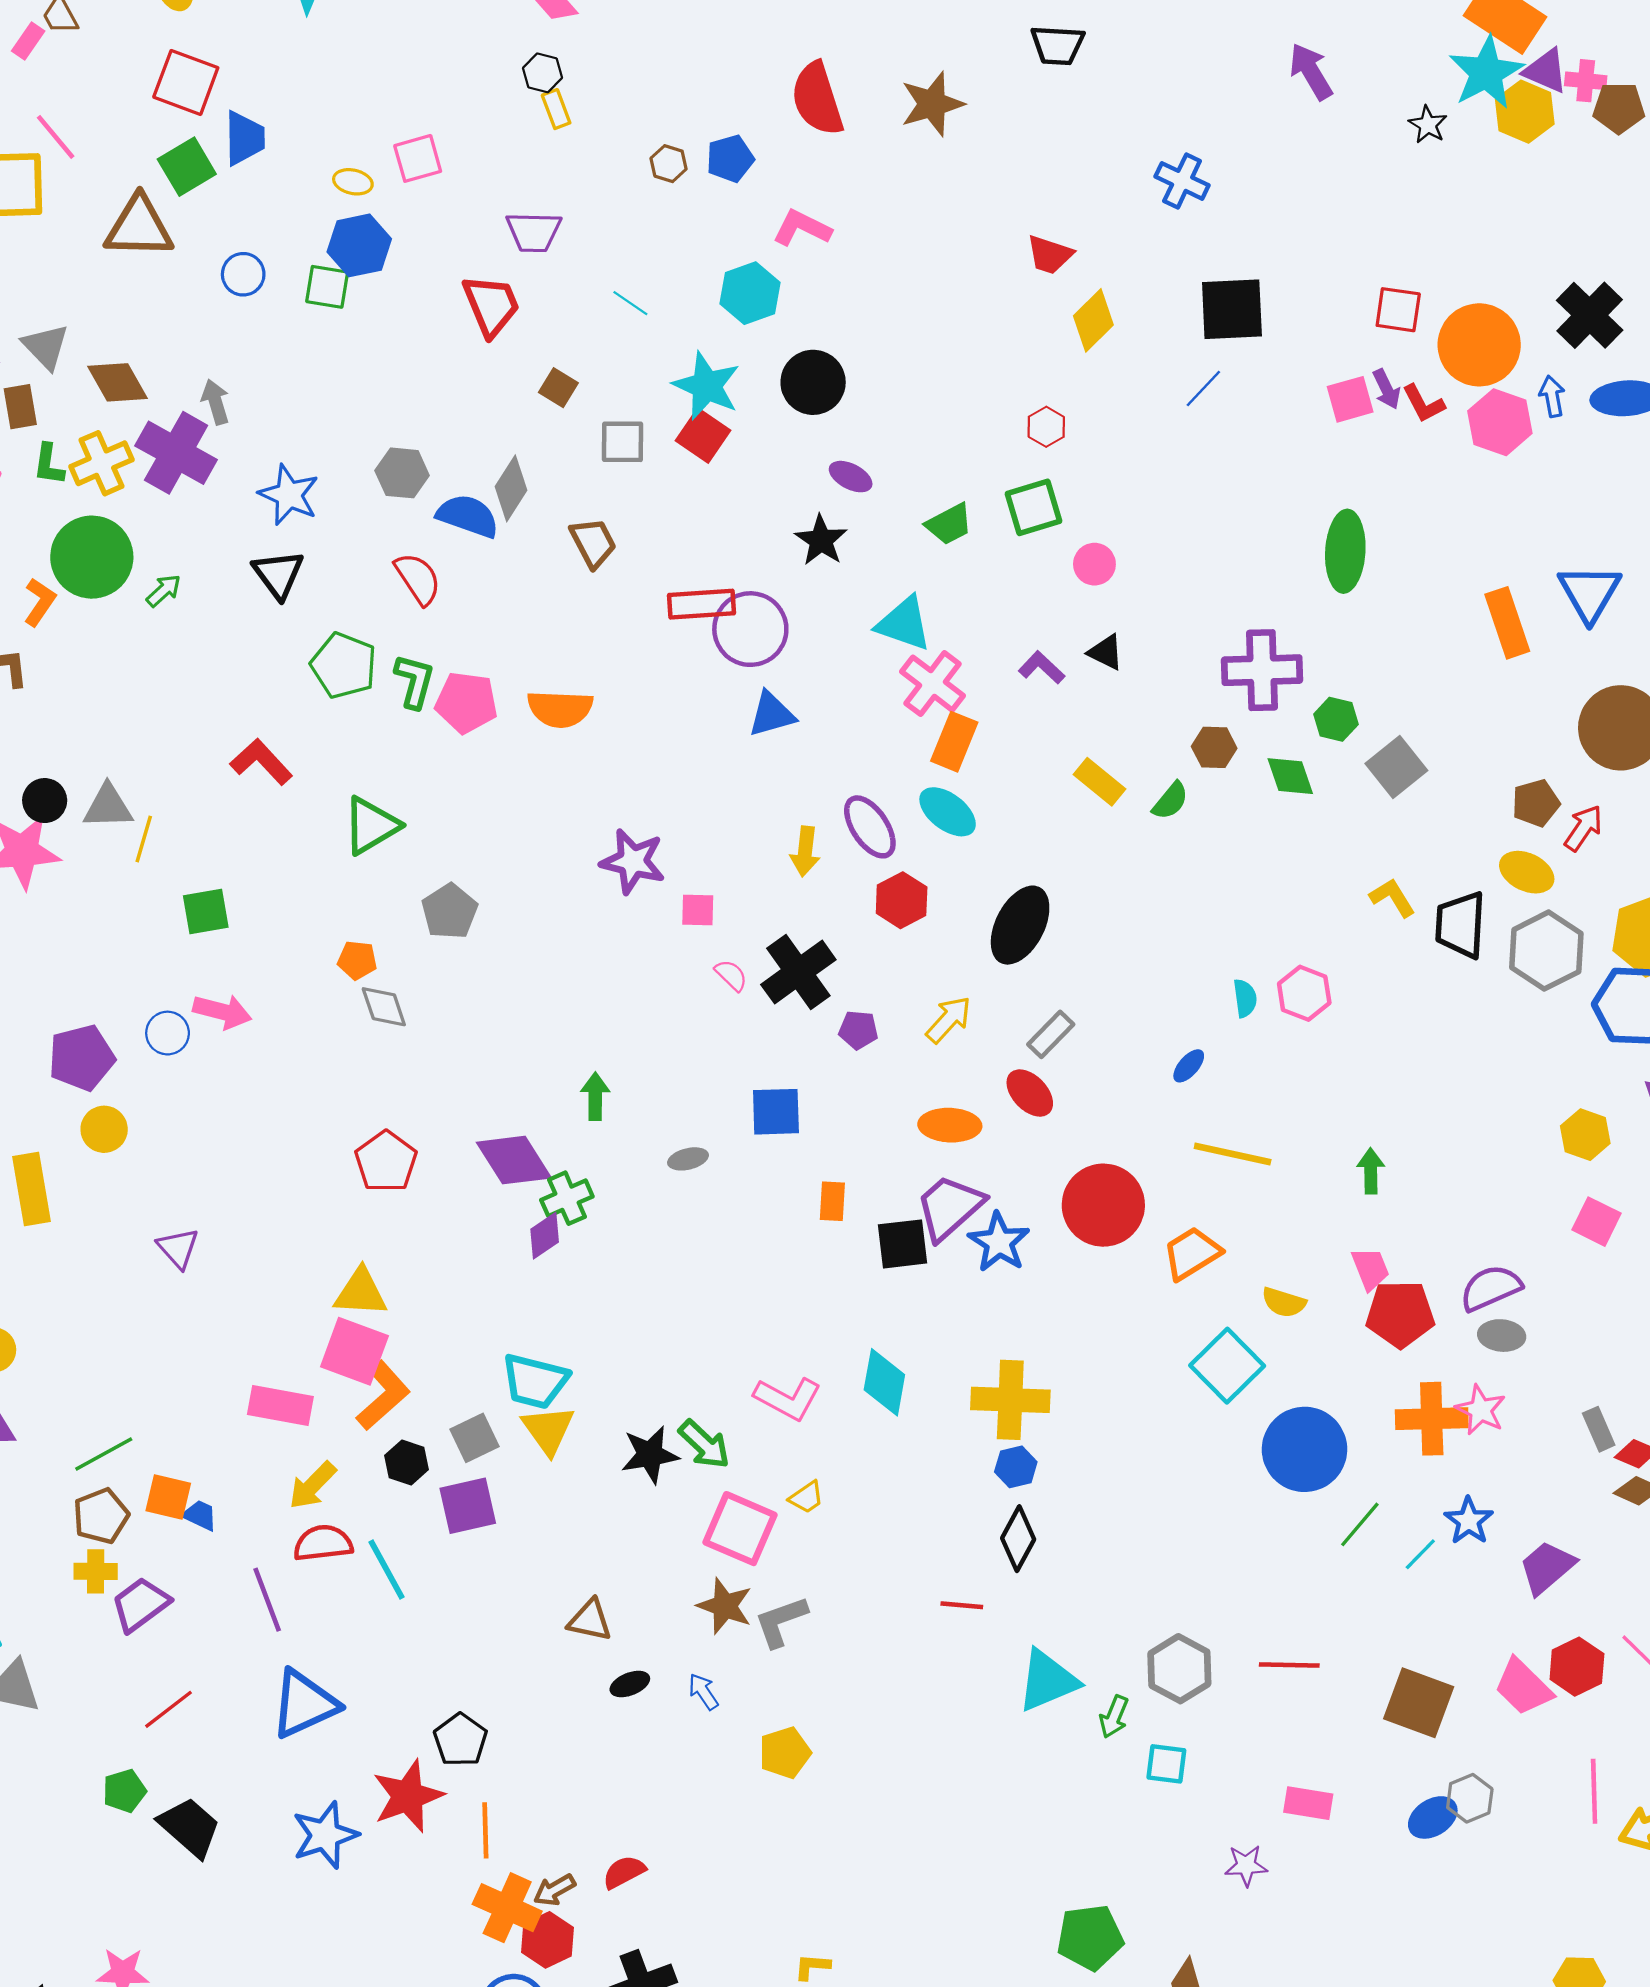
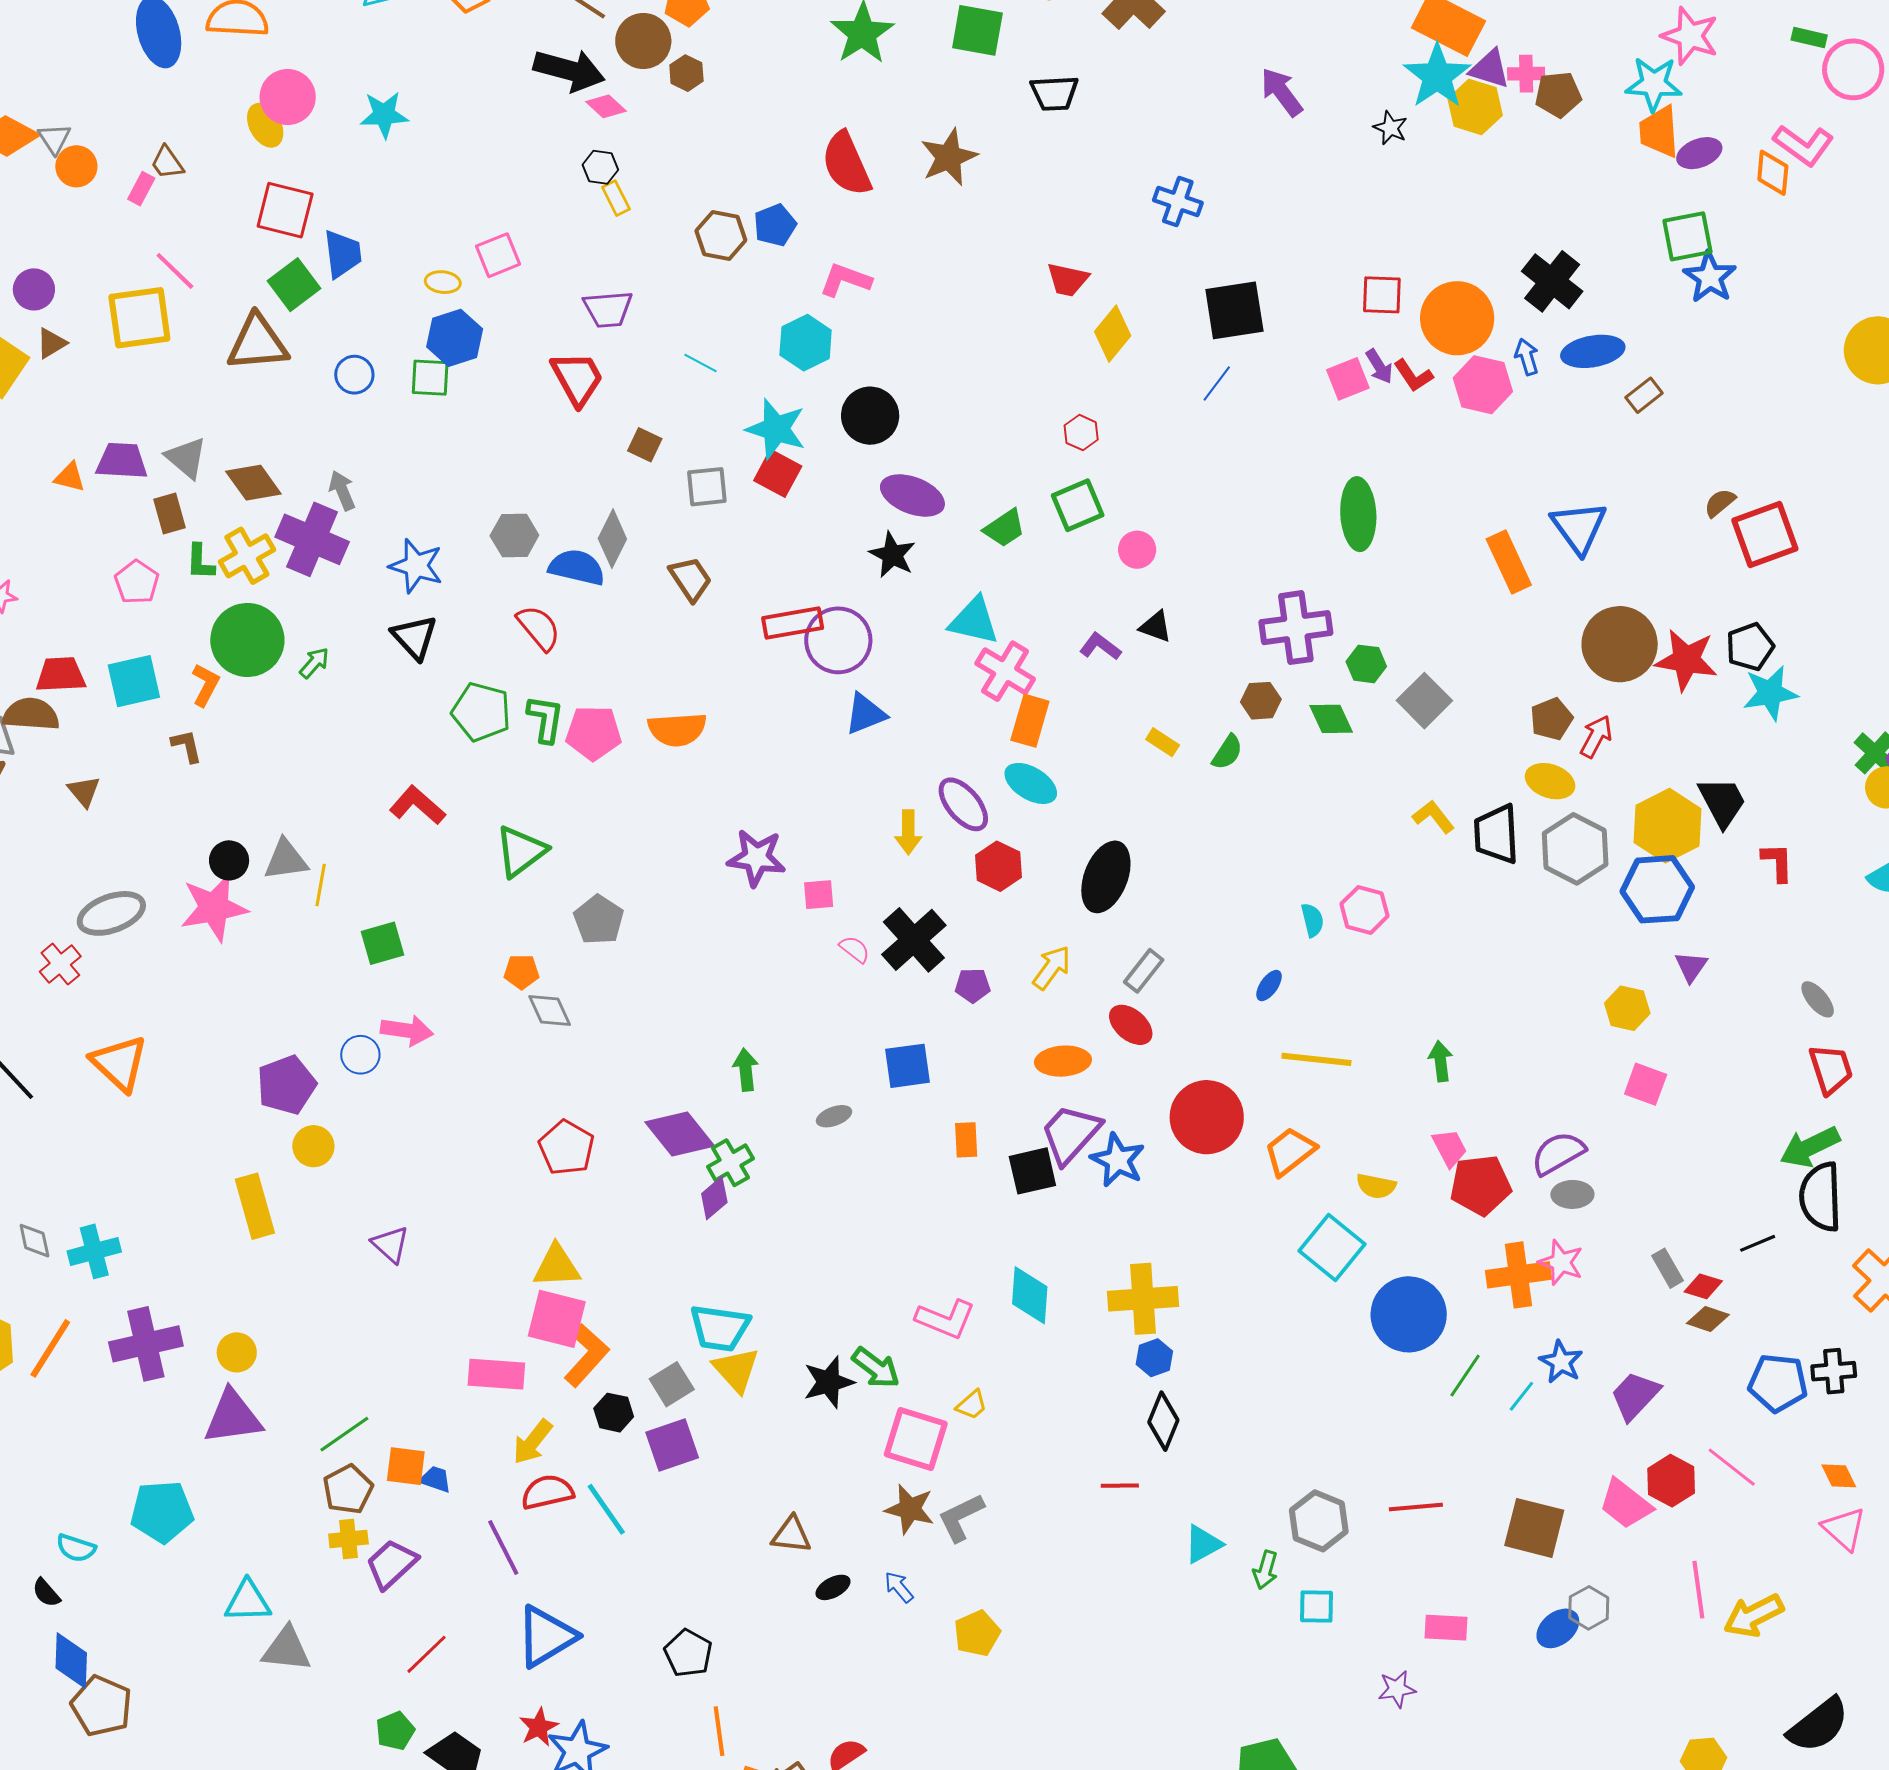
brown hexagon: (669, 164) -> (721, 236), size x1.5
purple ellipse: (851, 477) -> (912, 495), size x1.6
yellow rectangle: (1100, 782) -> (1163, 742), size x0.7
cyan triangle: (1048, 1681) -> (1203, 1544), size x0.7
red star: (408, 1796) -> (539, 1727), moved, size x0.6

